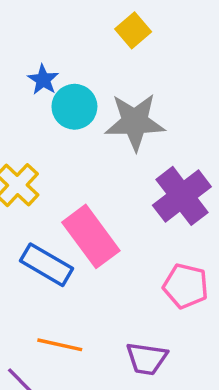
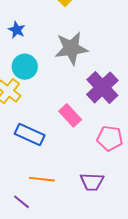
cyan circle: (74, 107) -> (25, 67), moved
pink rectangle: (91, 236) -> (70, 115), moved, size x0.7

